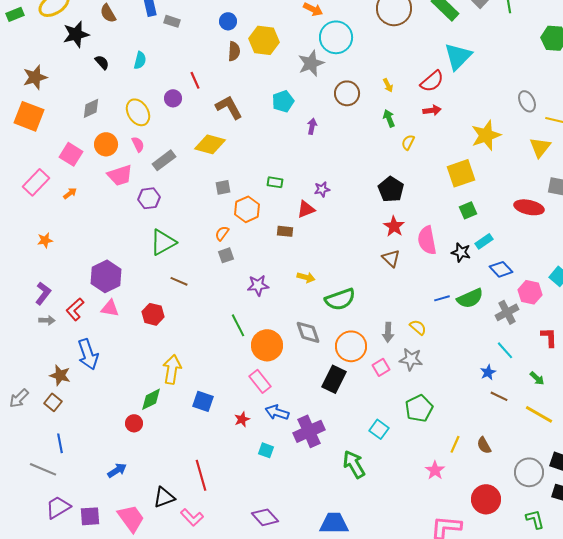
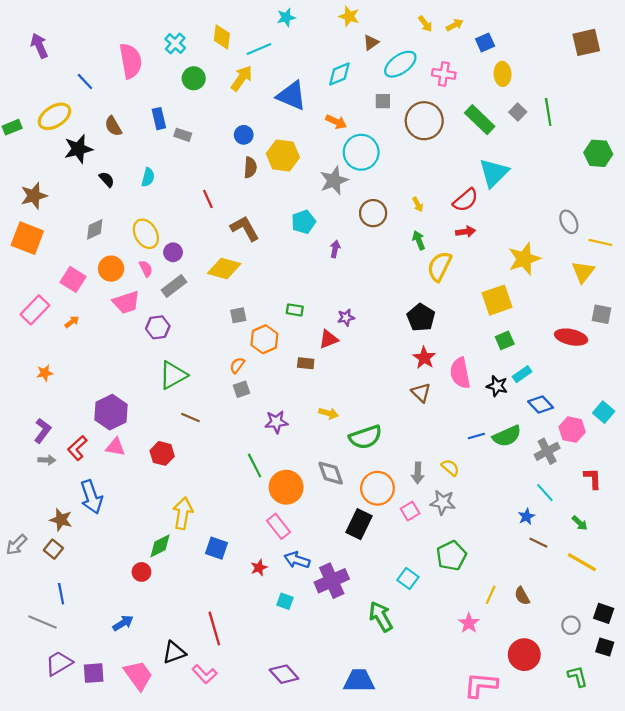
purple circle: (173, 98) -> (173, 252), moved
yellow semicircle: (408, 142) -> (439, 266), size x1.8
gray circle: (529, 472) -> (571, 625), size x0.6

